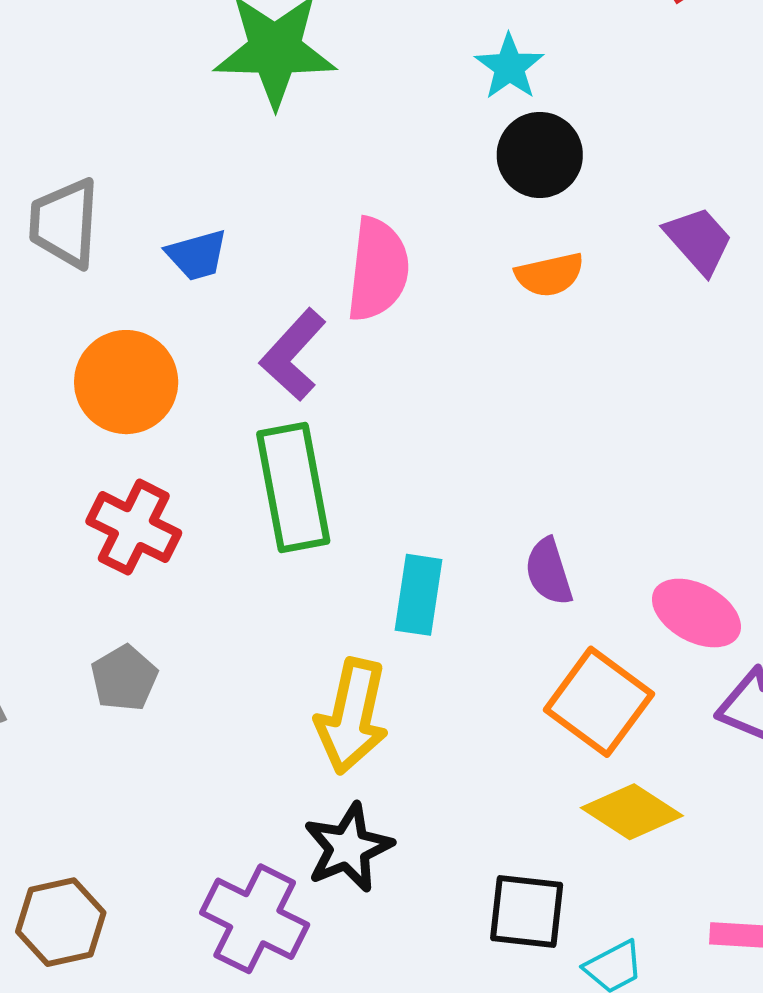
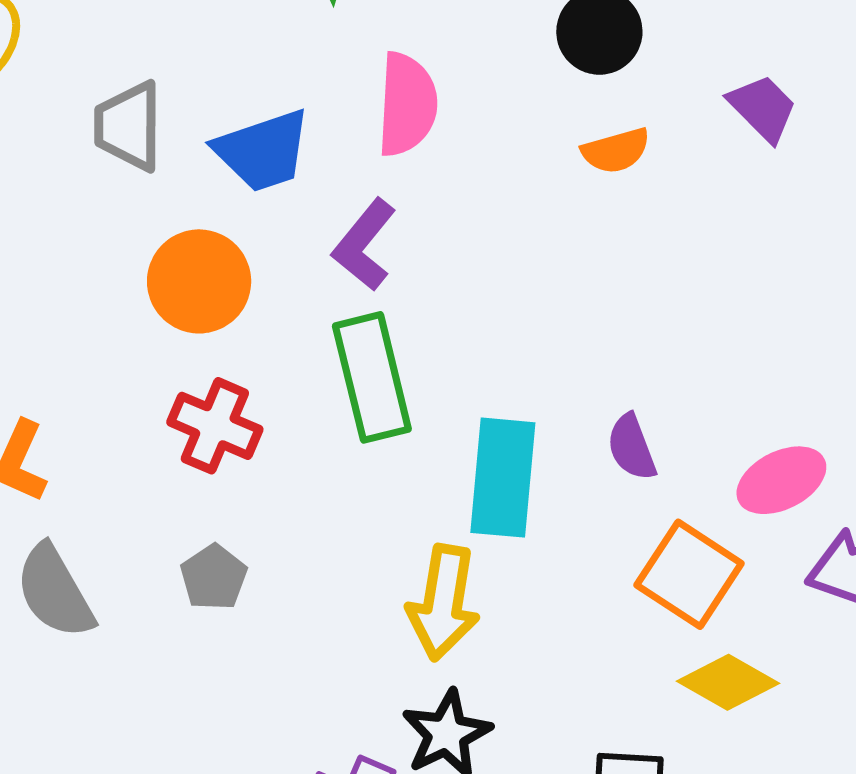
blue trapezoid: (197, 255) -> (263, 151), size x1.6
pink semicircle: (378, 269) -> (407, 104), moved
cyan rectangle: (419, 595) -> (503, 478), size x1.5
pink ellipse: (696, 613) -> (781, 480), turned -52

